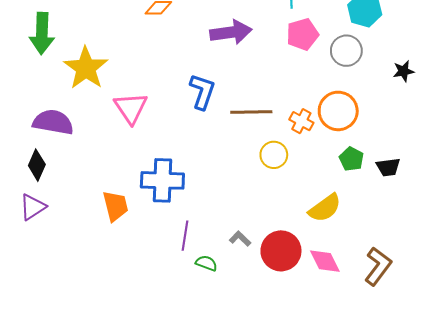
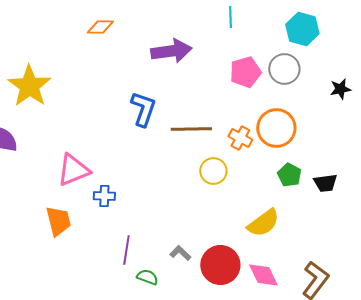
pink pentagon: (302, 34) -> (245, 72), moved
pink triangle: (131, 108) -> (73, 170), moved, turned 42
blue cross: (162, 180) -> (104, 196), size x0.5

